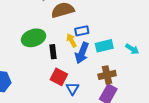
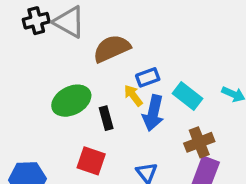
cyan rectangle: (104, 46) -> (188, 96), turned 60
red square: (59, 77) -> (91, 161), moved

